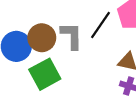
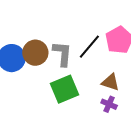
green square: (45, 74) -> (64, 89), moved

